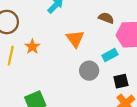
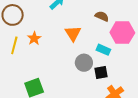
cyan rectangle: (110, 55) -> (103, 50), turned 48
black square: (121, 81) -> (101, 73), moved

